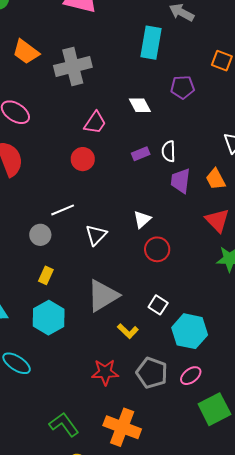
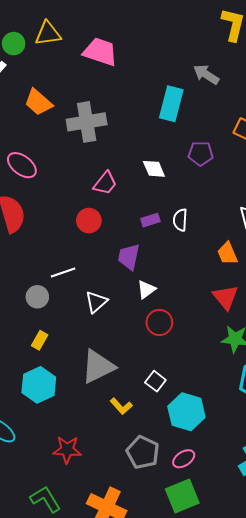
purple trapezoid: (180, 181) -> (129, 257), moved
red star: (105, 372) -> (67, 450), moved
green square: (214, 409) -> (182, 496), moved

